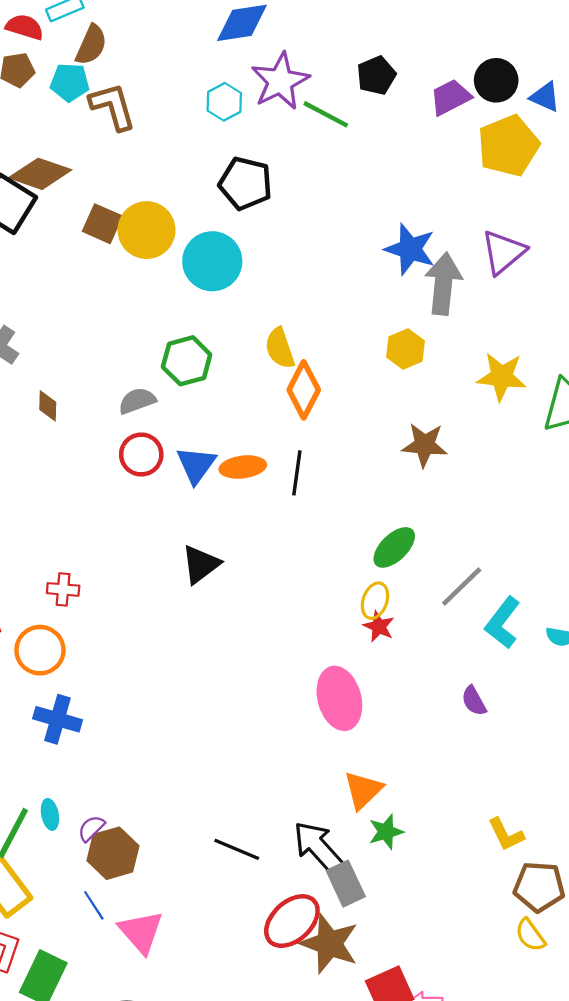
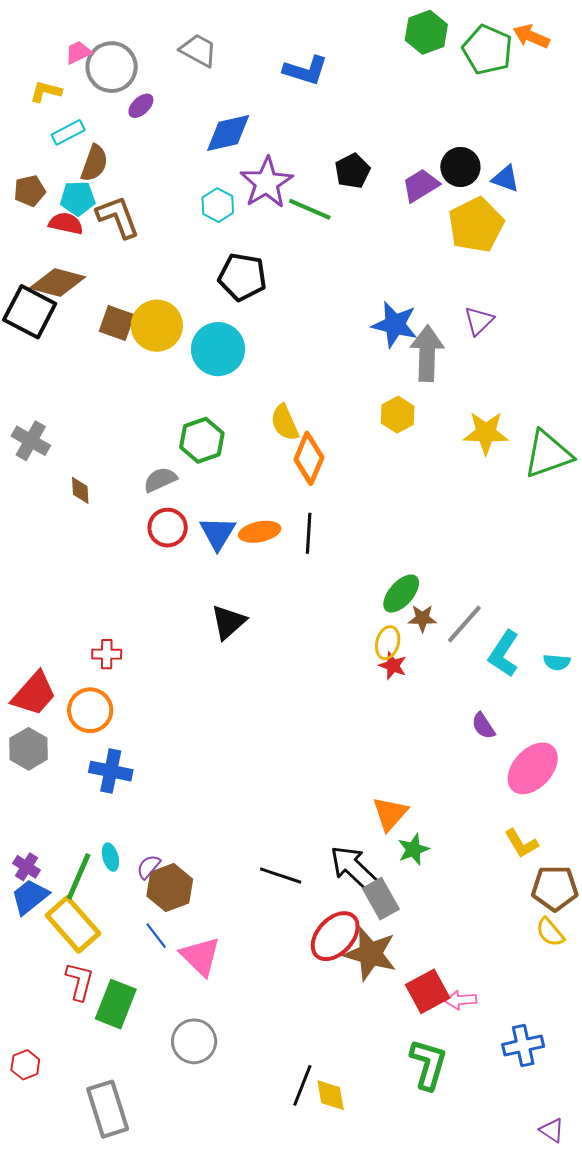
red semicircle: (25, 27) -> (66, 223), moved
purple triangle: (503, 252) -> (479, 321), size x0.7
brown star: (425, 445) -> (422, 618), moved, size x0.7
pink ellipse: (339, 698) -> (533, 768), moved, turned 62

